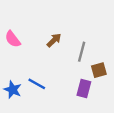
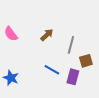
blue line: (37, 84) -> (52, 70), moved

